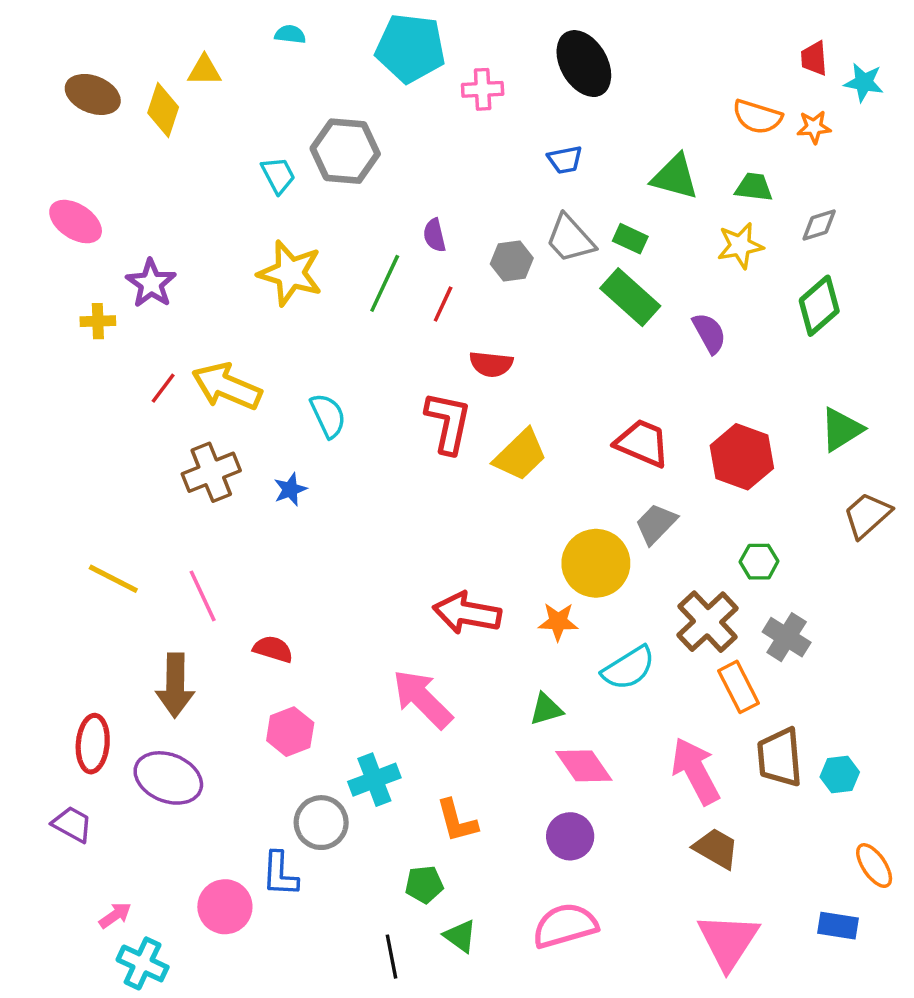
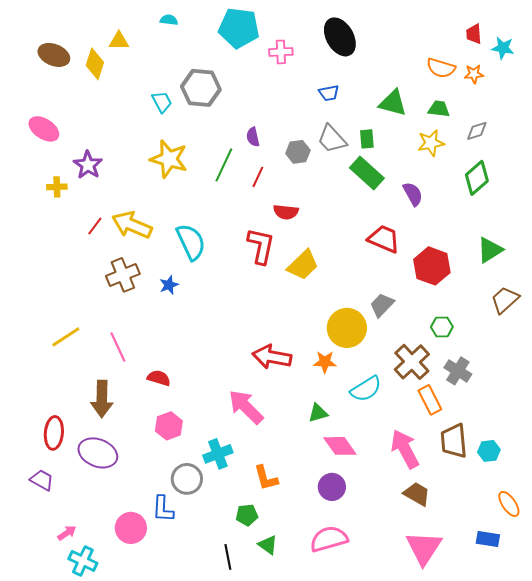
green rectangle: (630, 239) -> (367, 139), turned 60
cyan semicircle: (328, 416) -> (191, 242), size x1.4
red trapezoid: (642, 443) -> (384, 239), moved
yellow line: (113, 579) -> (66, 337), turned -60

